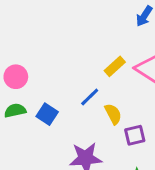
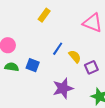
yellow rectangle: (115, 66) -> (44, 15), moved
green semicircle: (15, 110) -> (12, 67), turned 32

